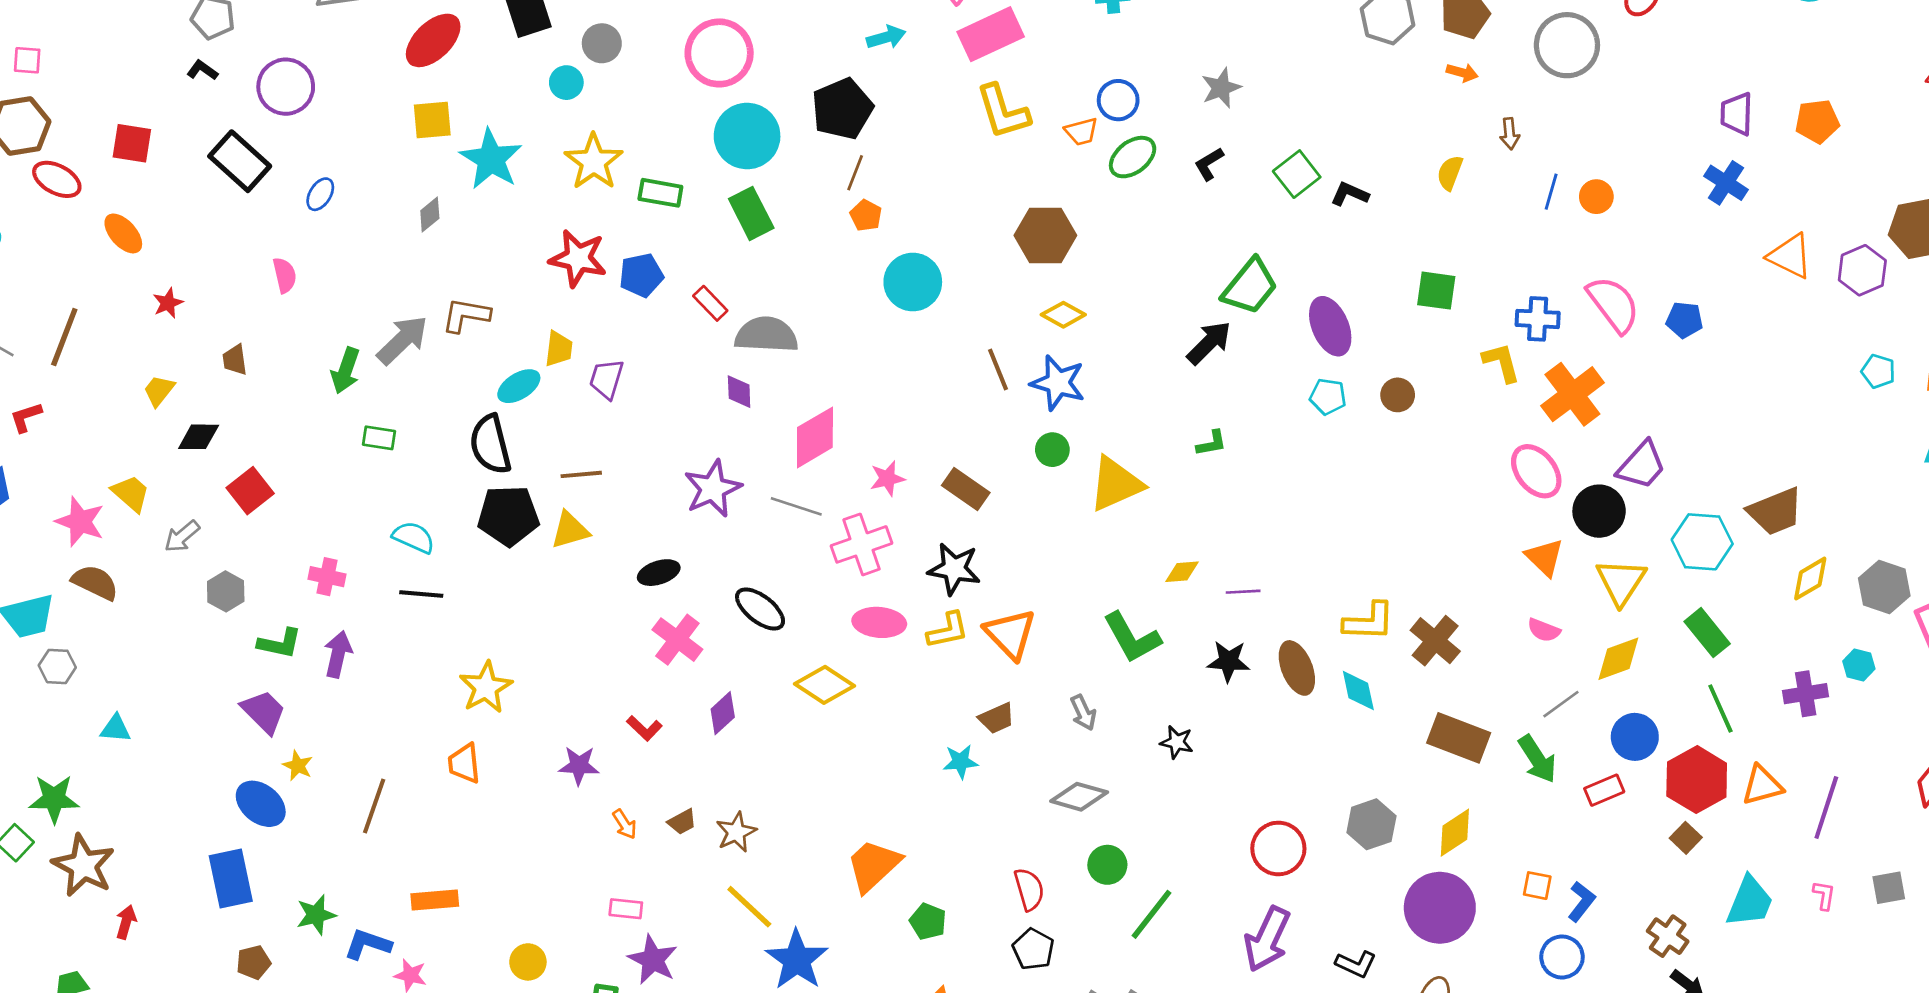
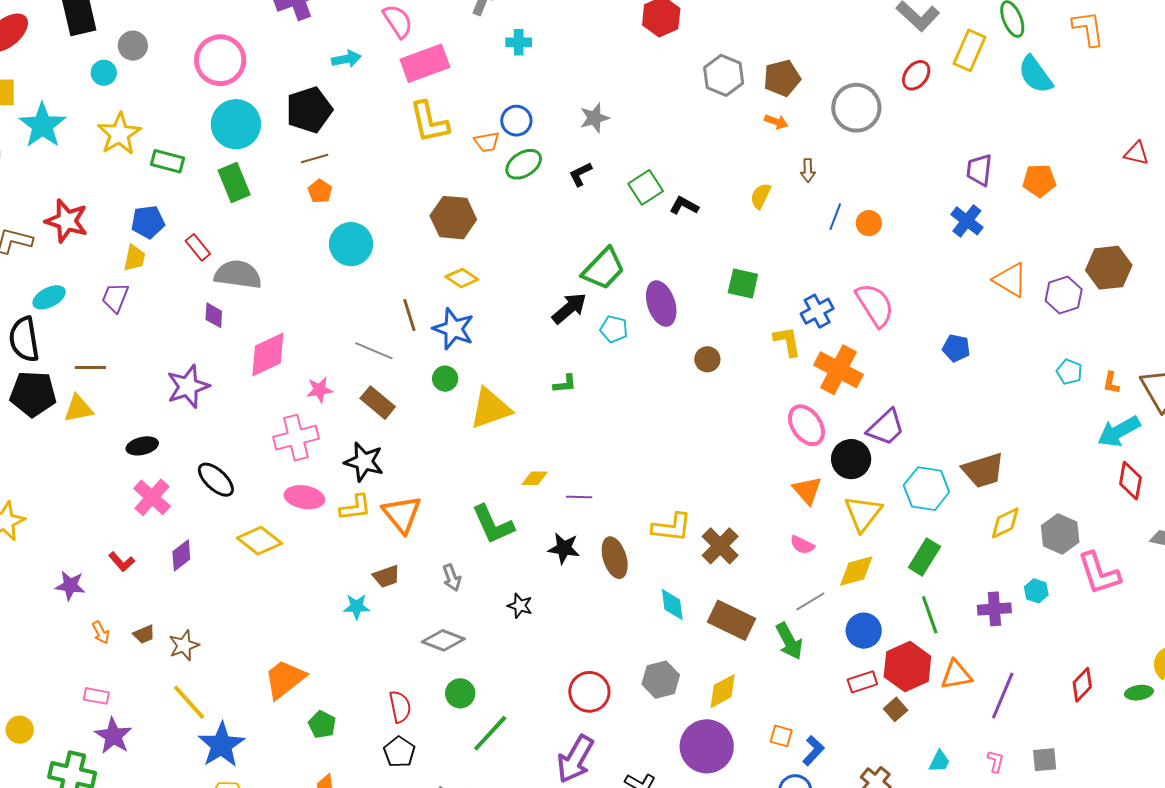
brown line: (855, 173) -> (315, 159), turned 48
red star: (578, 258) -> (67, 221), moved
blue cross: (1538, 319) -> (817, 311), turned -36
blue pentagon: (1684, 320) -> (956, 348), moved
yellow trapezoid: (559, 349) -> (134, 258), moved
orange cross: (1572, 394) -> (839, 370), turned -30
cyan pentagon: (1328, 397) -> (614, 329), moved
gray line: (796, 506) -> (374, 351), moved
green rectangle: (1707, 633) -> (924, 557), turned 66
cyan diamond: (1358, 691) -> (672, 605), moved
red rectangle: (1604, 790) -> (862, 682), moved
cyan trapezoid: (1750, 902) -> (939, 761), size x0.6

